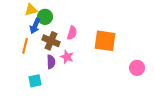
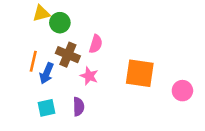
blue arrow: (35, 26) -> (47, 73), moved
orange square: (105, 41) -> (140, 73), moved
purple semicircle: (51, 62) -> (79, 107), moved

